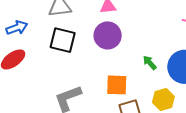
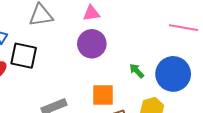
black square: (63, 40) -> (24, 56), moved

